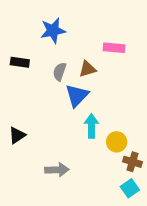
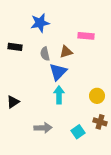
gray semicircle: (60, 72) -> (45, 54), turned -32
cyan arrow: (91, 126) -> (59, 95), moved
yellow circle: (117, 142) -> (97, 96), moved
cyan square: (130, 188) -> (78, 132), moved

